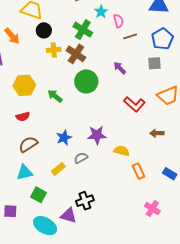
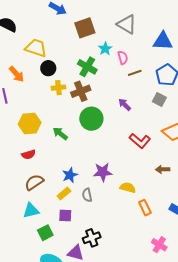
brown cross: (76, 54) -> (81, 91), turned 36
gray square: (154, 63) -> (159, 99), turned 32
gray semicircle: (81, 158) -> (87, 195), turned -72
yellow rectangle: (58, 169) -> (64, 193), moved
green square: (39, 195) -> (45, 233), turned 35
purple square: (10, 211) -> (65, 215), moved

